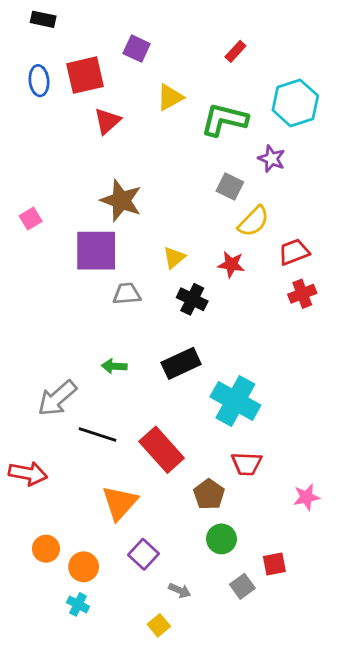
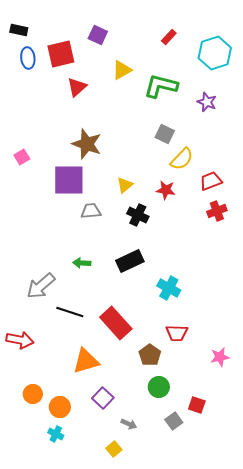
black rectangle: (43, 19) -> (19, 30), moved
cyan hexagon: (295, 103) -> (215, 53), moved
purple star: (272, 159) -> (207, 102), moved
cyan cross: (235, 401) -> (169, 288), size x0.7
orange triangle: (120, 503) -> (86, 361), turned 32
red square: (274, 564) -> (197, 405), turned 30

